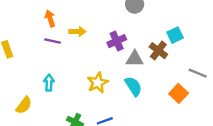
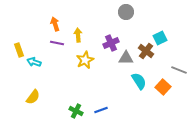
yellow arrow: (77, 31) -> (78, 35), turned -96
cyan arrow: (49, 83) -> (34, 62), moved, turned -72
yellow star: (98, 83) -> (85, 60), moved
cyan semicircle: (133, 86) -> (139, 81), moved

